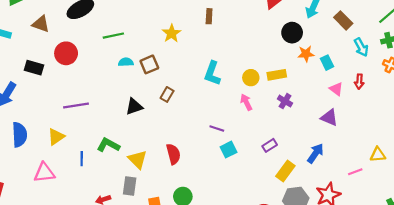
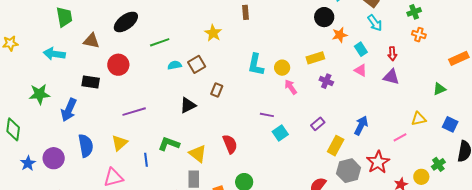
cyan arrow: (361, 47) -> (375, 23), moved
cyan rectangle: (327, 63) -> (361, 49), moved
yellow circle: (251, 78) -> (282, 68), moved
pink triangle: (336, 89) -> (361, 70), moved
purple triangle: (329, 118) -> (391, 77), moved

